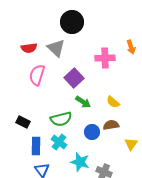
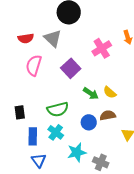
pink cross: (105, 58) -> (102, 48), turned -30
green arrow: (83, 102) -> (91, 93), moved
black rectangle: (23, 122) -> (20, 112), turned 56
cyan star: (80, 162) -> (77, 152), turned -30

